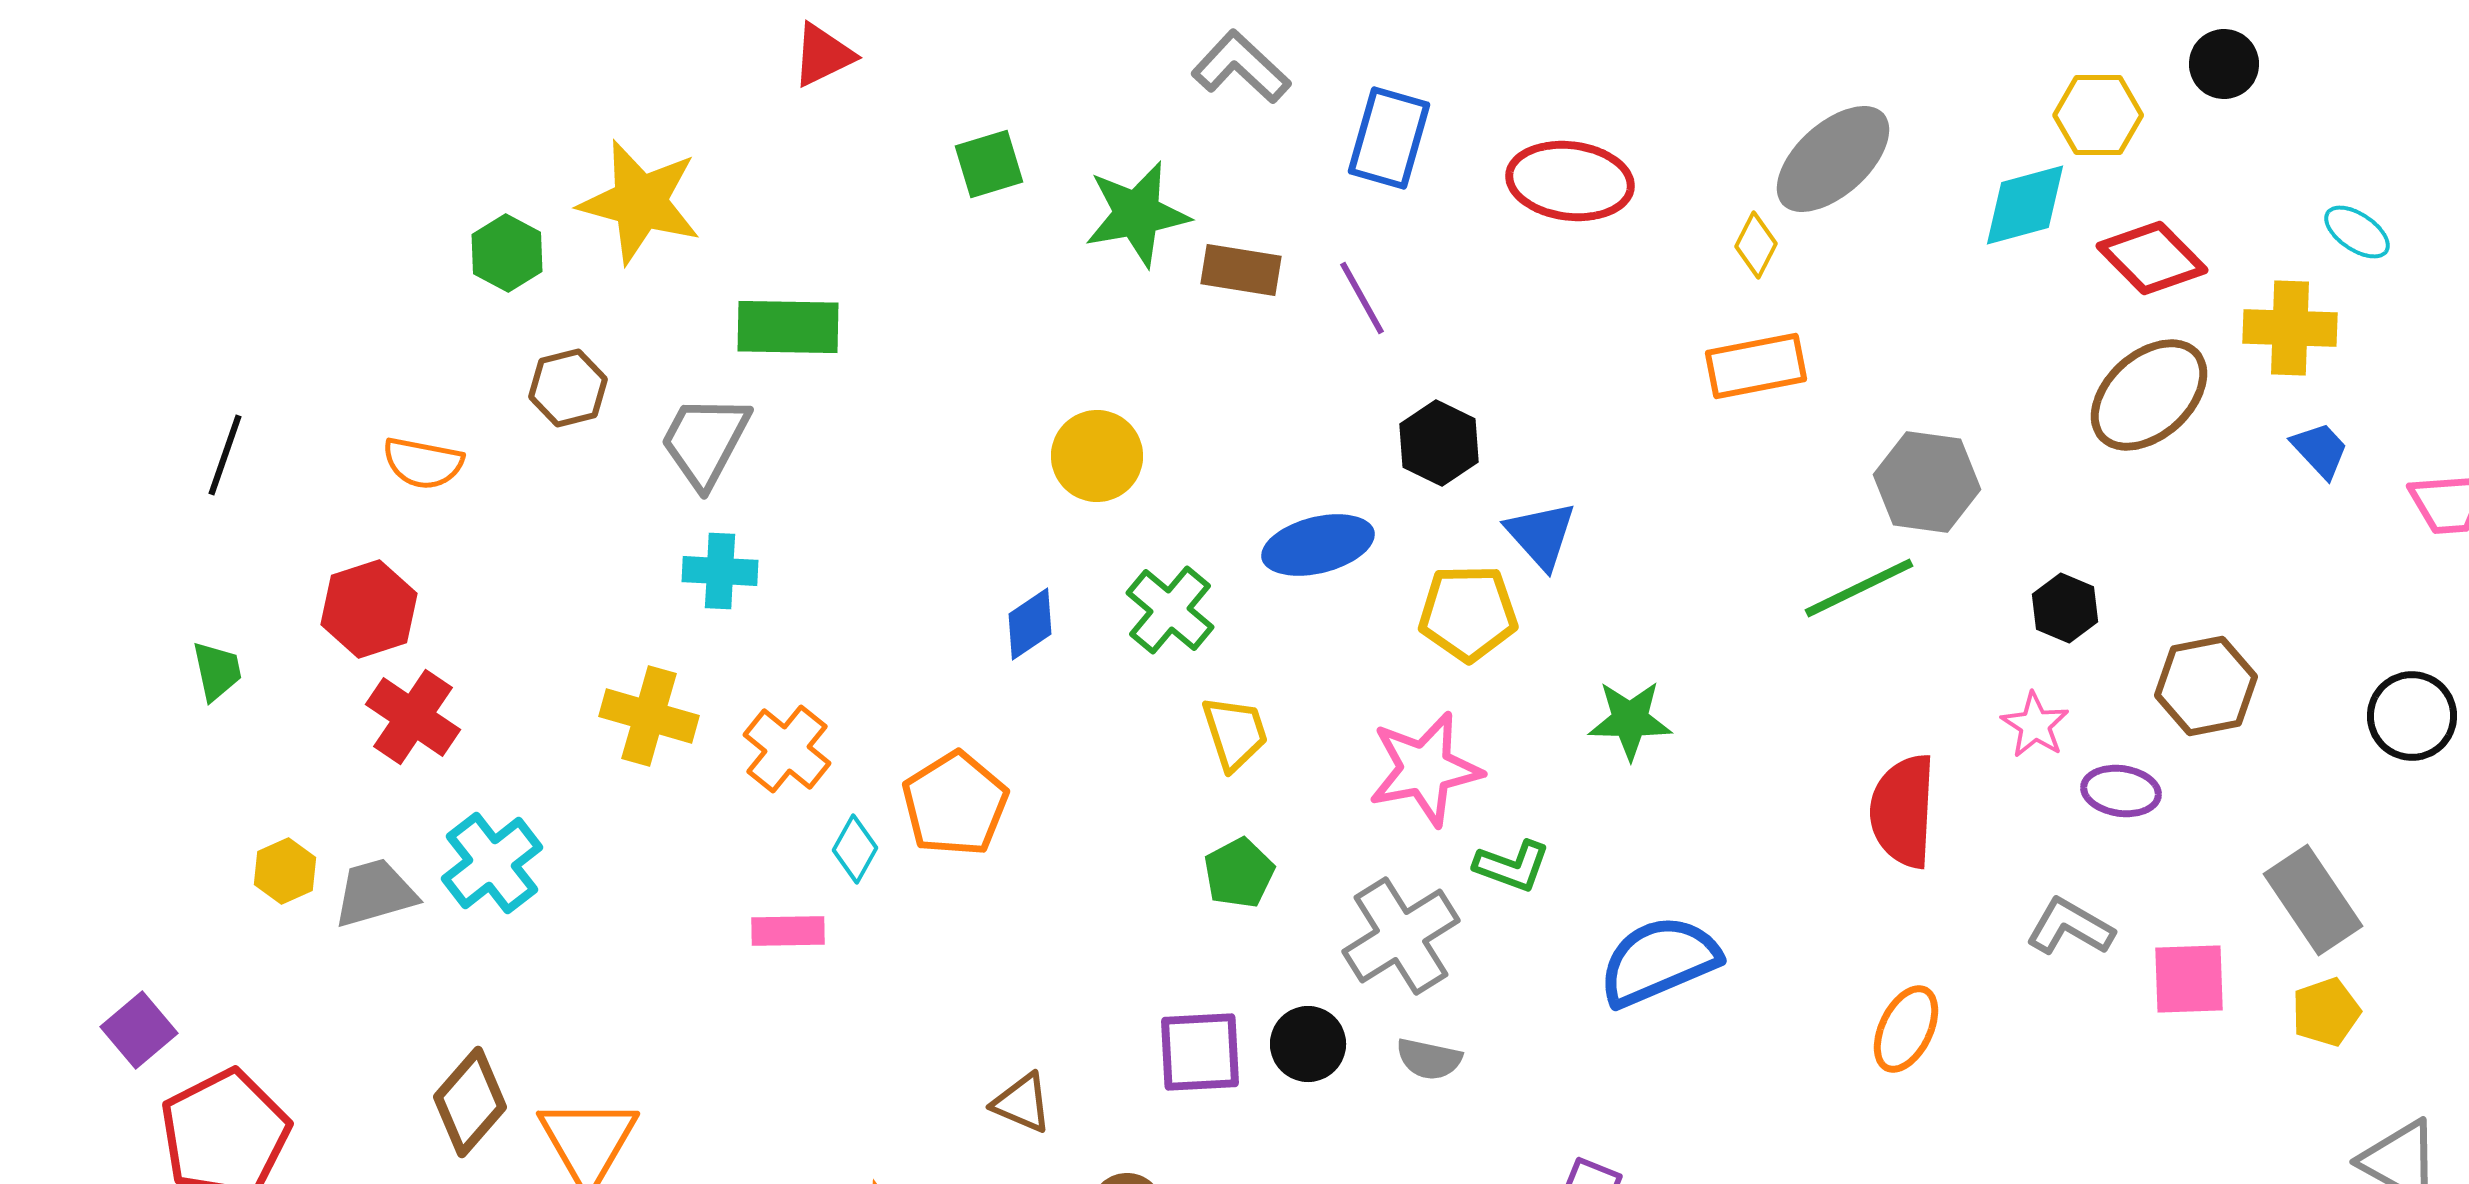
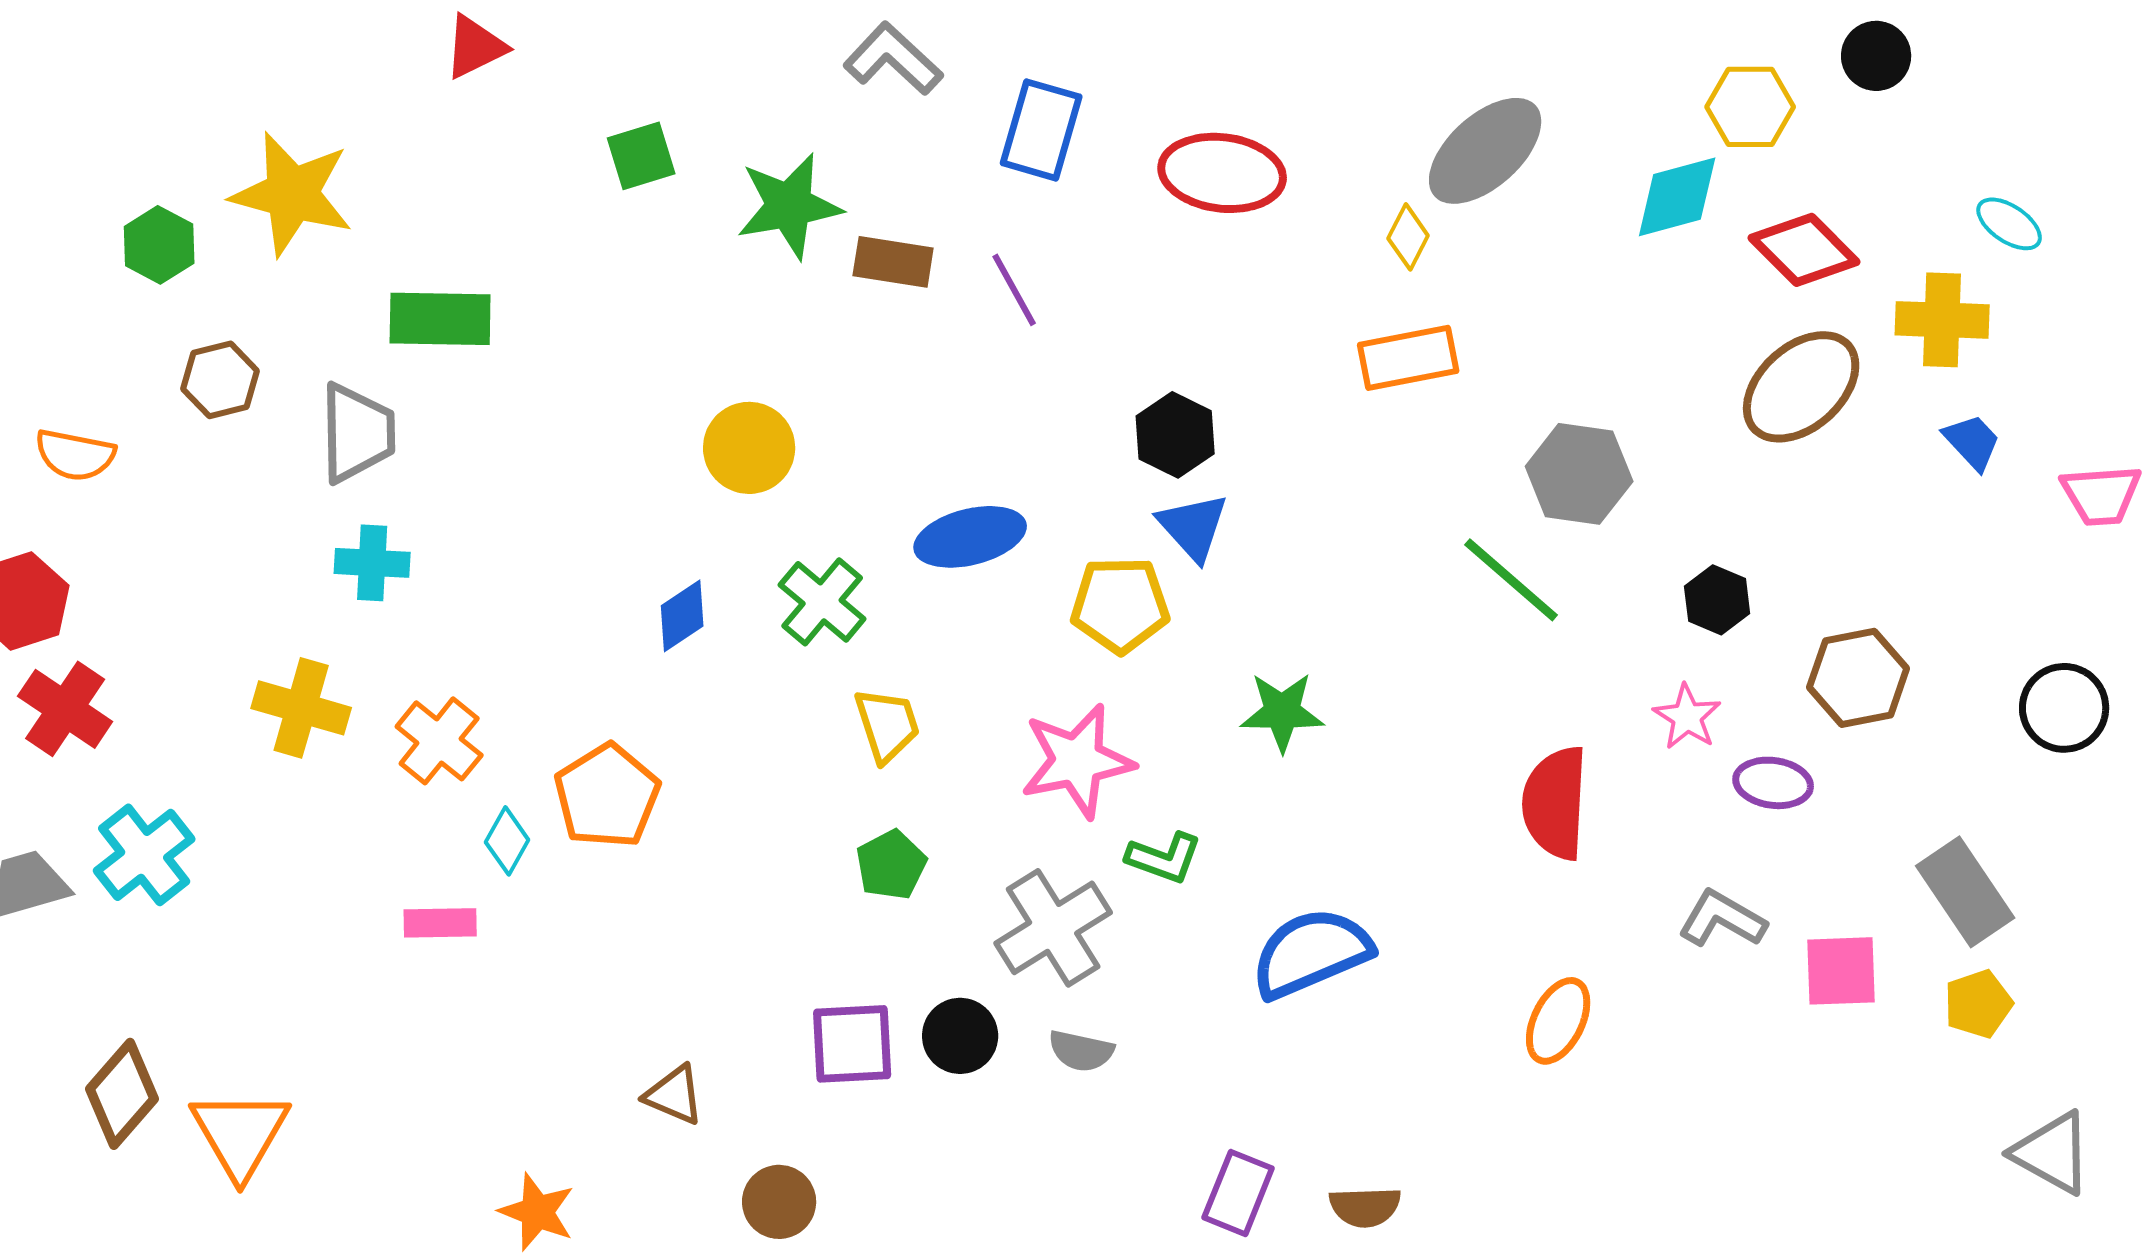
gray trapezoid: (705, 441) -> (357, 433), turned 151
black hexagon: (1439, 443) -> (1175, 435), moved
green line: (1859, 588) -> (1511, 580), turned 67

